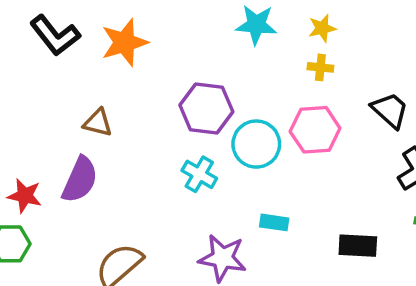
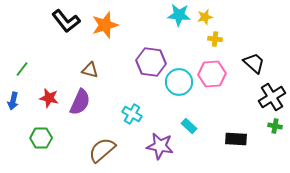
yellow star: (322, 28) -> (205, 17), moved
cyan cross: (199, 174) -> (132, 114), moved
red star: (25, 196) -> (49, 98), moved
cyan rectangle: (274, 222) -> (189, 126), turned 35

